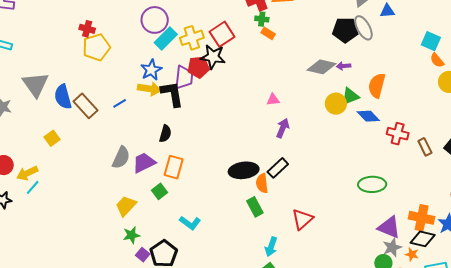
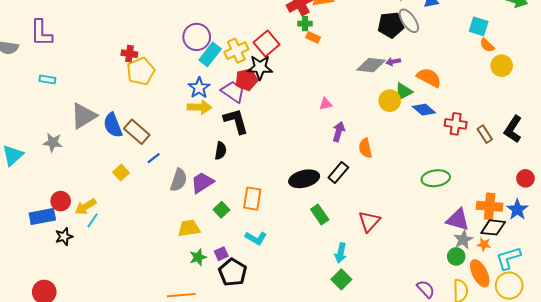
purple trapezoid: (184, 77) -> (233, 92), turned -55
gray triangle: (35, 84) -> (84, 116), turned 40
orange semicircle: (377, 86) -> (429, 78), turned 110
black L-shape: (172, 94) -> (236, 121), moved
blue line: (120, 103) -> (154, 158), moved
yellow square: (52, 138) -> (121, 173), moved
orange rectangle: (174, 167) -> (252, 199), moved
orange semicircle: (262, 183) -> (365, 148), moved
yellow trapezoid: (126, 206) -> (189, 228), turned 45
purple square: (143, 255) -> (221, 254), moved, turned 32

